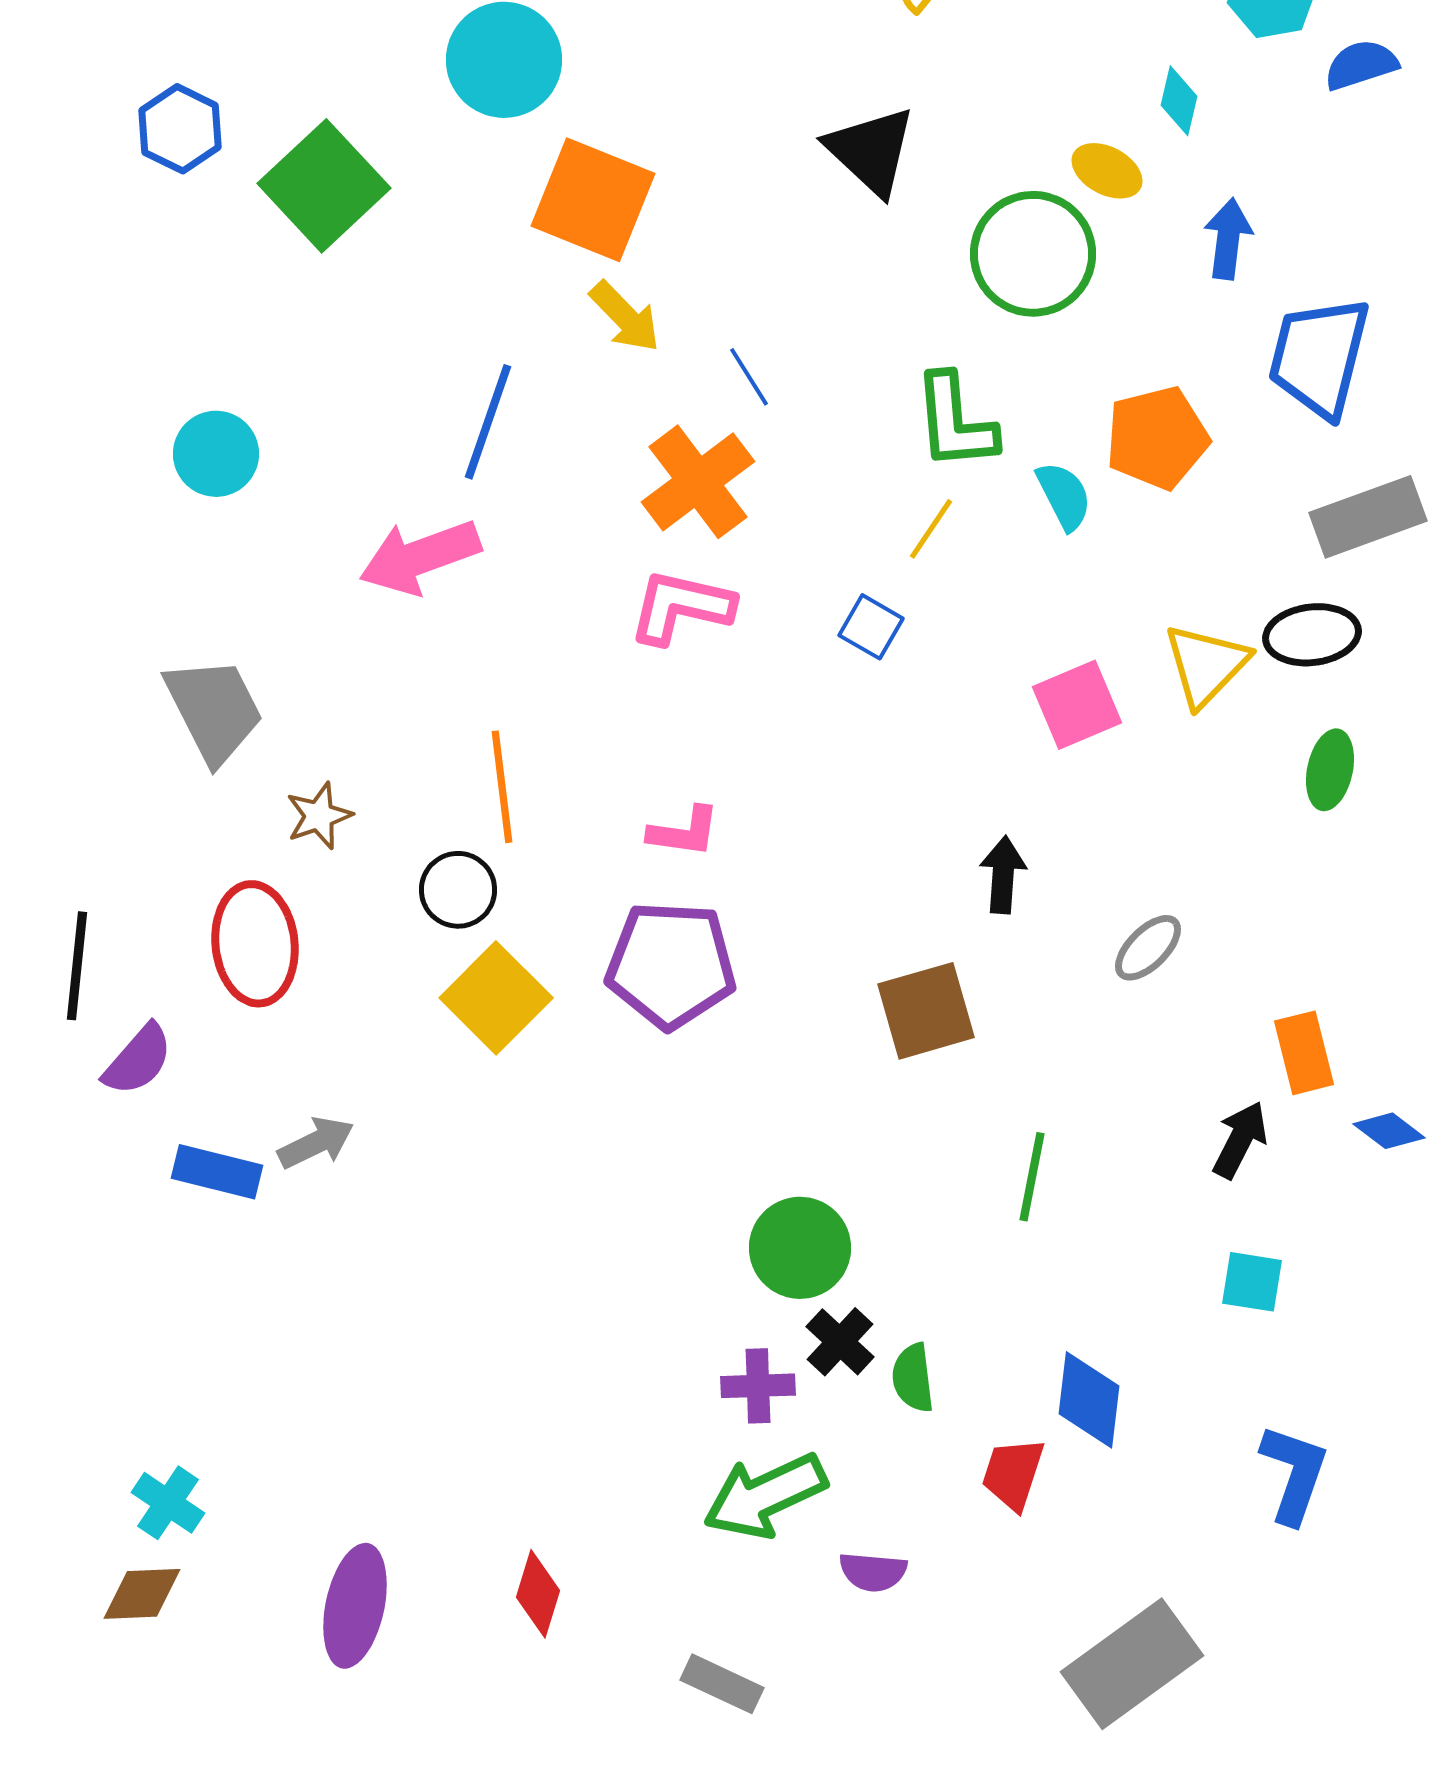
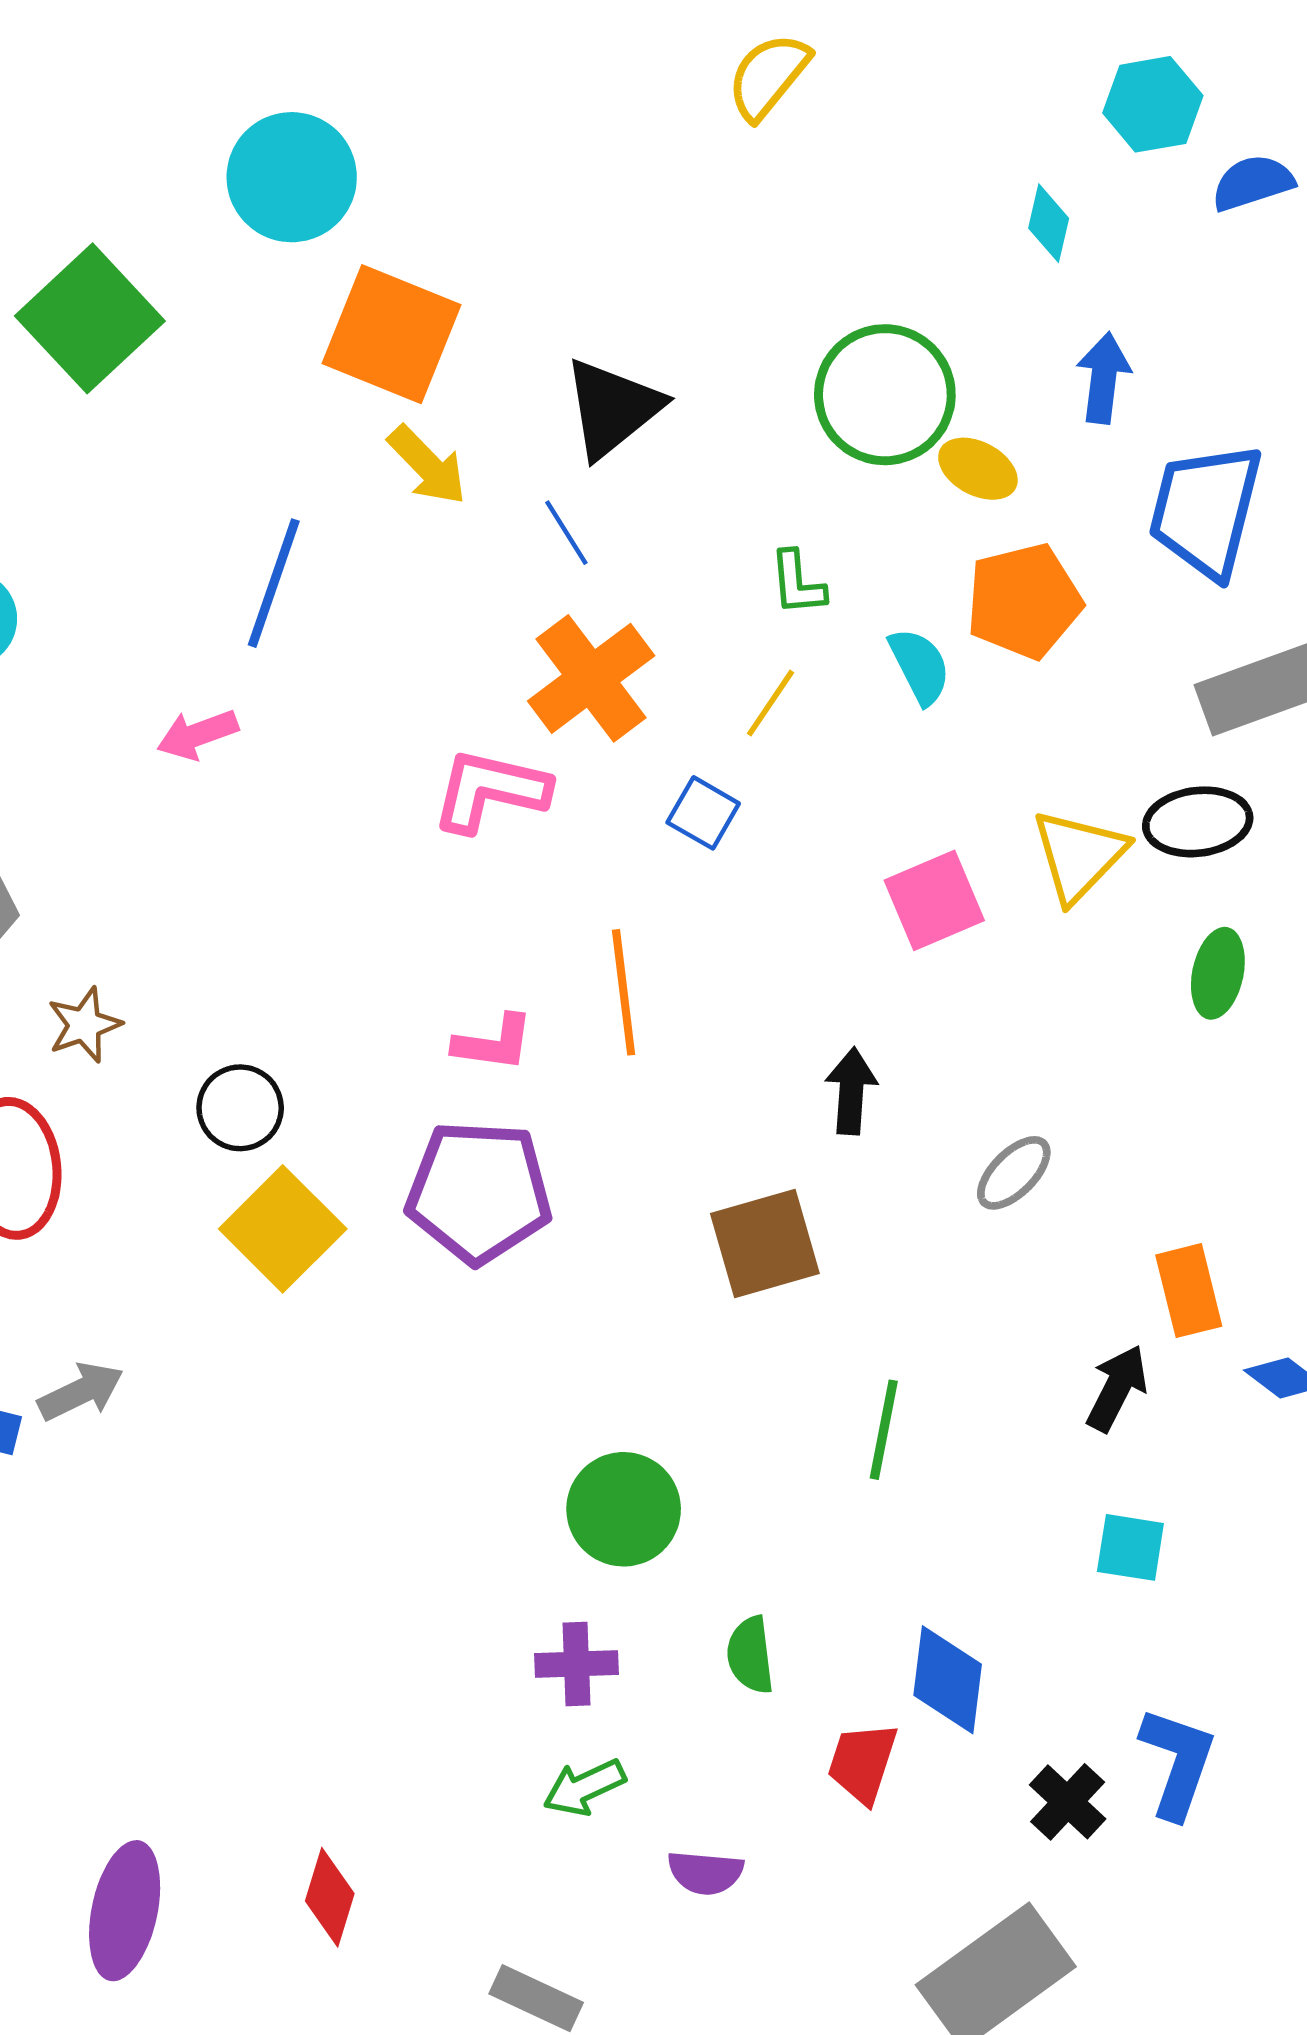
black triangle: (871, 151) -> (612, 408), moved, turned 38
yellow ellipse: (1107, 171) -> (978, 469), moved
green L-shape: (955, 422) -> (797, 583), size x0.6
orange cross: (698, 482) -> (591, 678), moved
pink arrow: (420, 557) -> (198, 734), size x0.6
orange line: (502, 787) -> (624, 992), moved
black cross: (840, 1342) -> (1068, 1802), moved
green arrow: (765, 1496) -> (584, 1787), size x0.6

